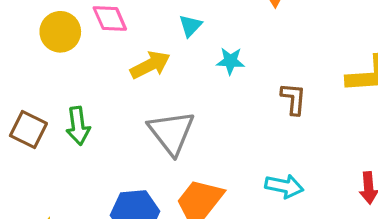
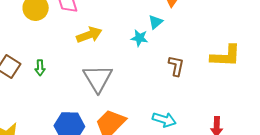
cyan triangle: (190, 26) -> (156, 22), moved
green arrow: (78, 126) -> (40, 68), size x0.7

